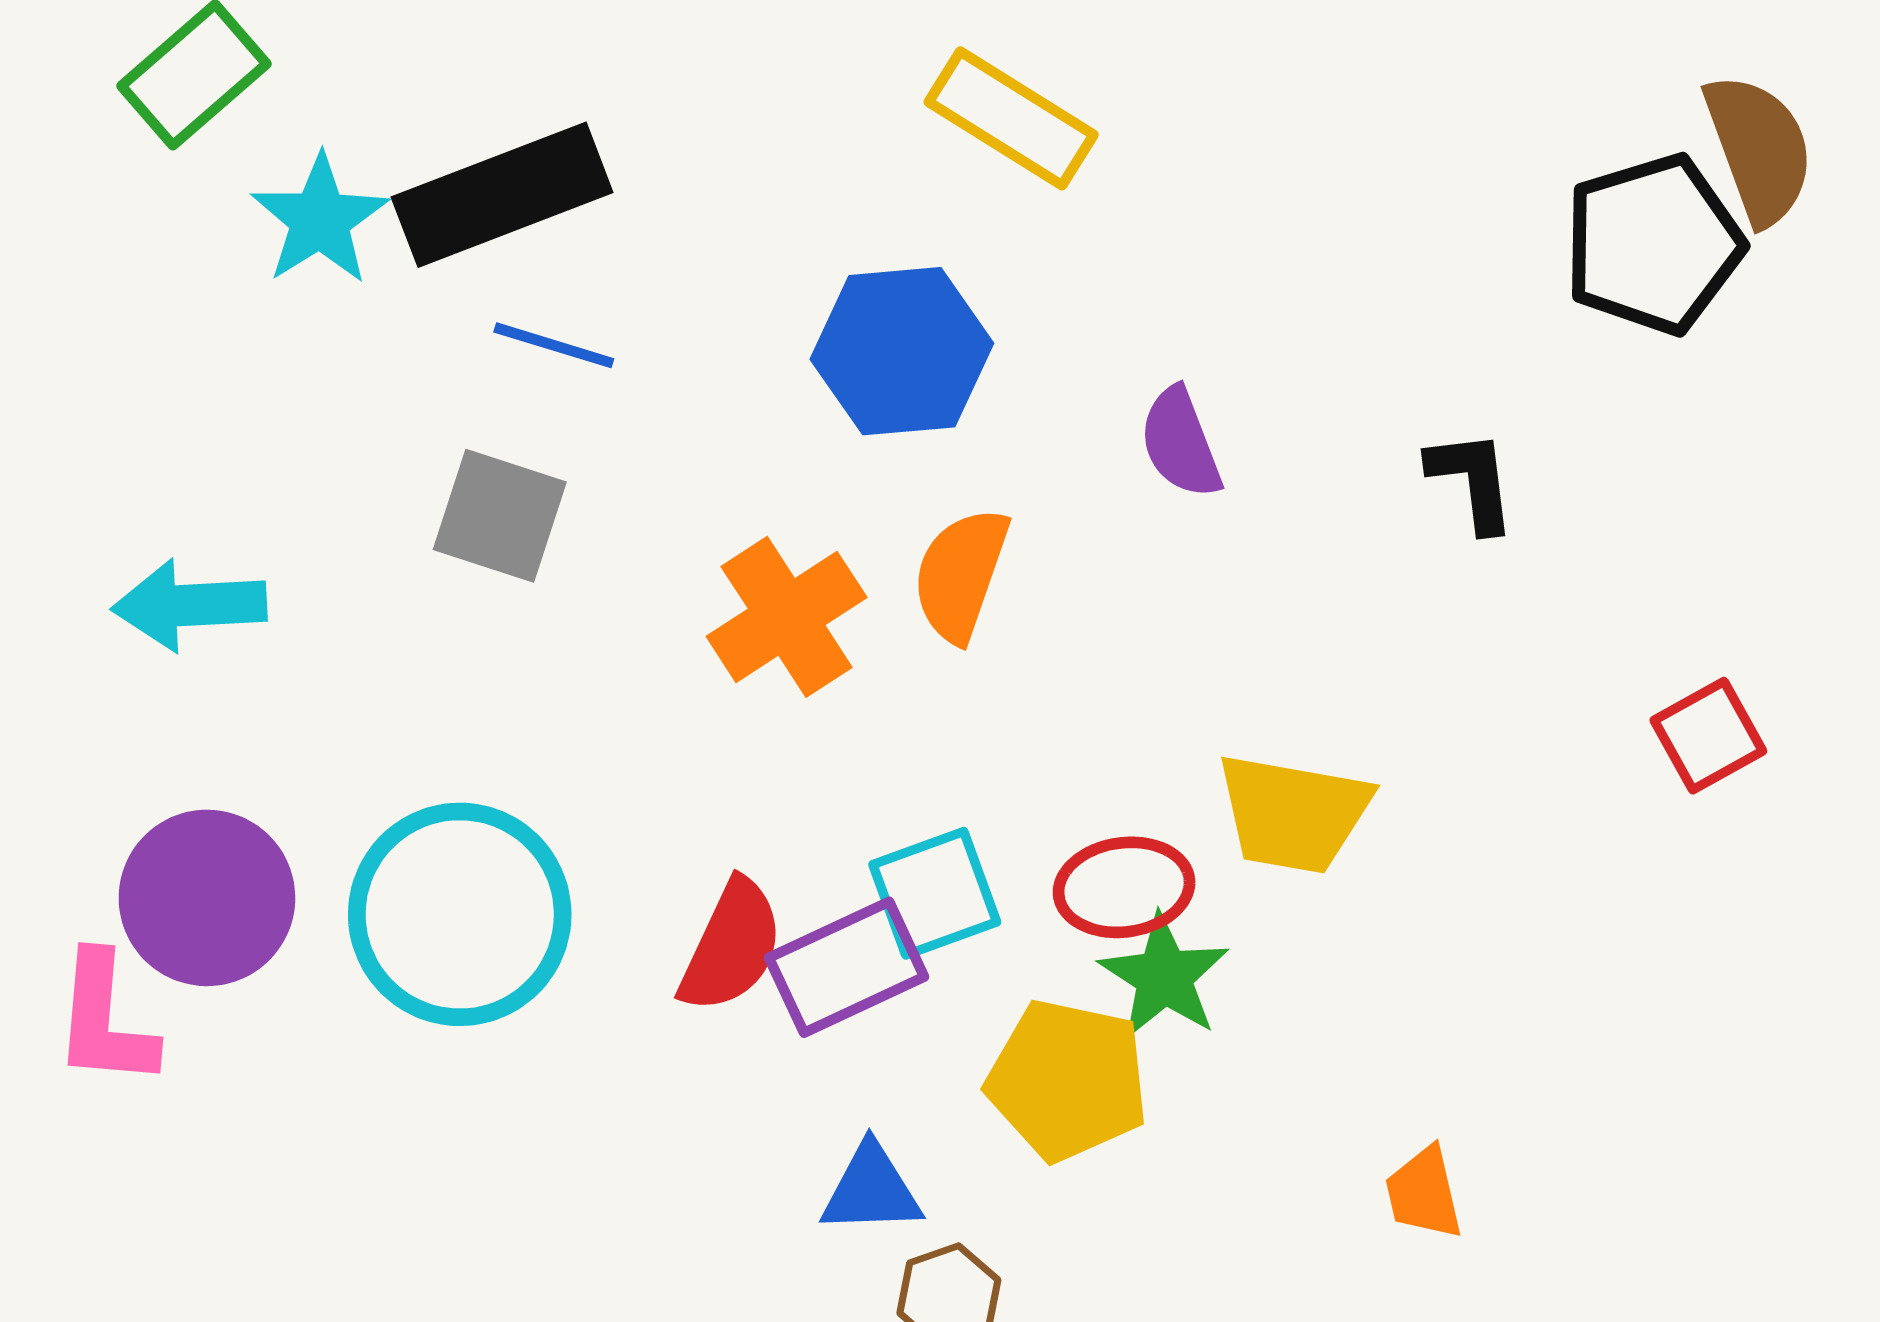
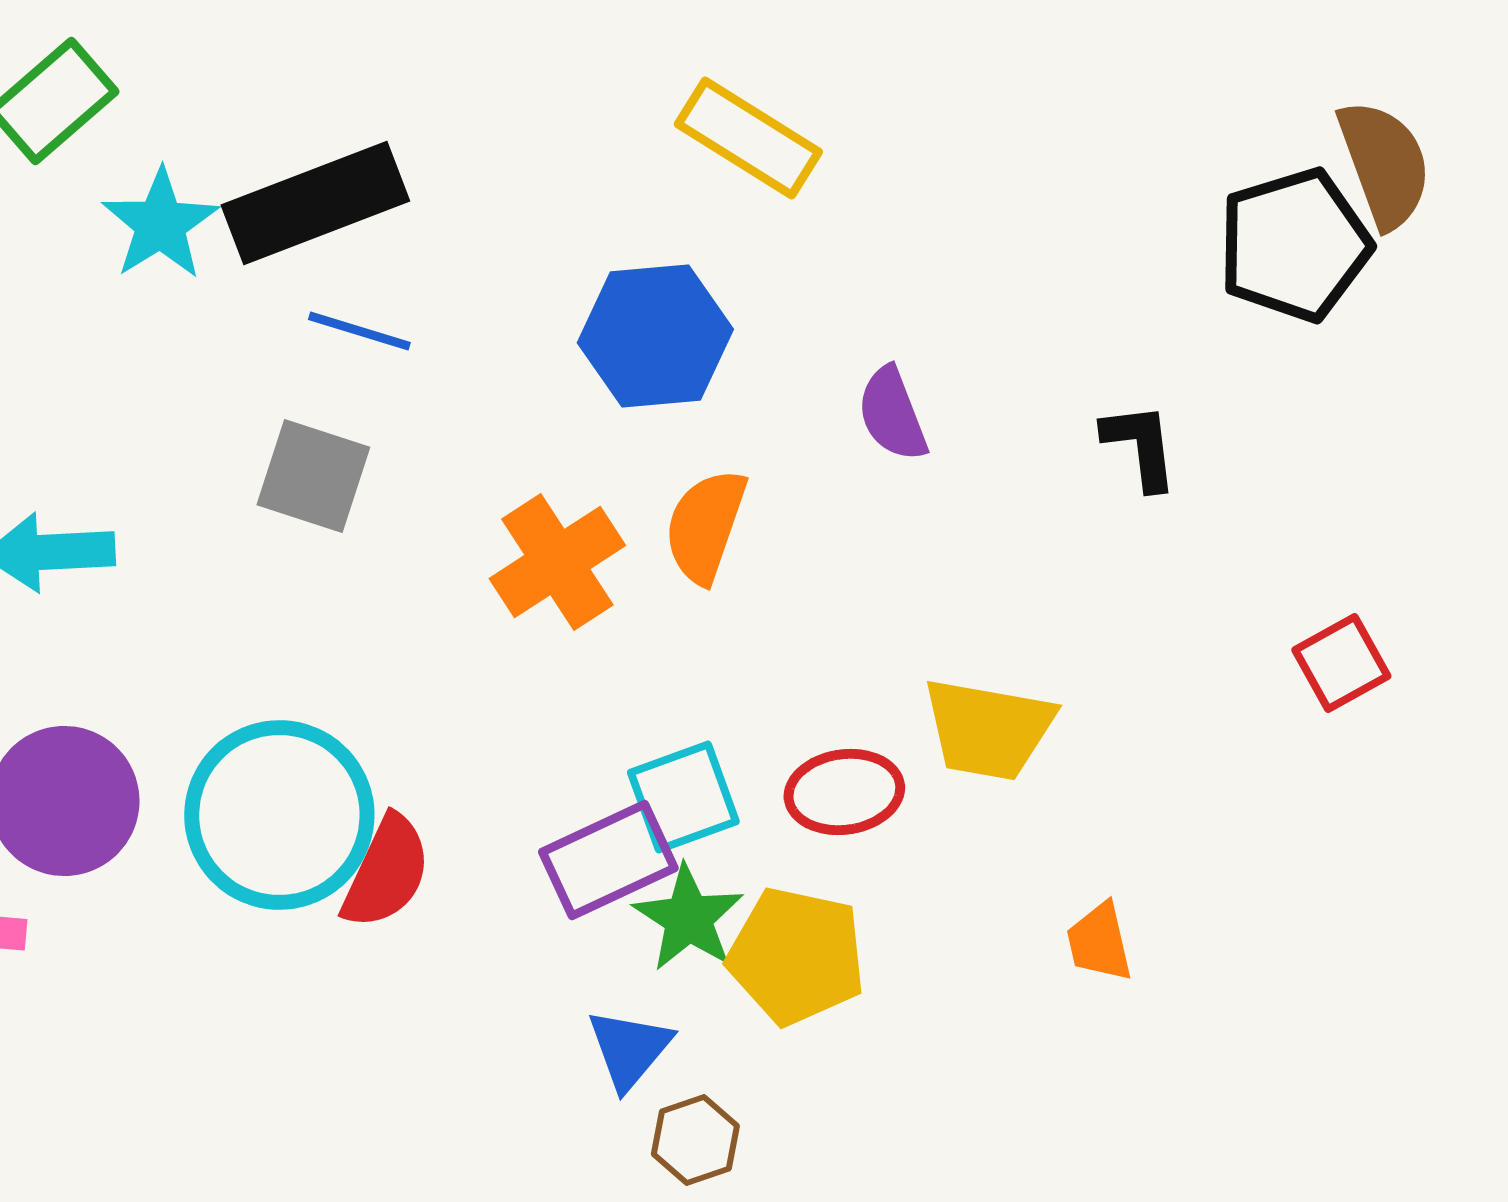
red semicircle: (731, 946) -> (386, 872), moved
green star: (1164, 977) -> (688, 918), moved
blue triangle: (871, 1190) -> (629, 1049), turned -48
orange trapezoid: (1424, 1193) -> (1099, 942), moved

